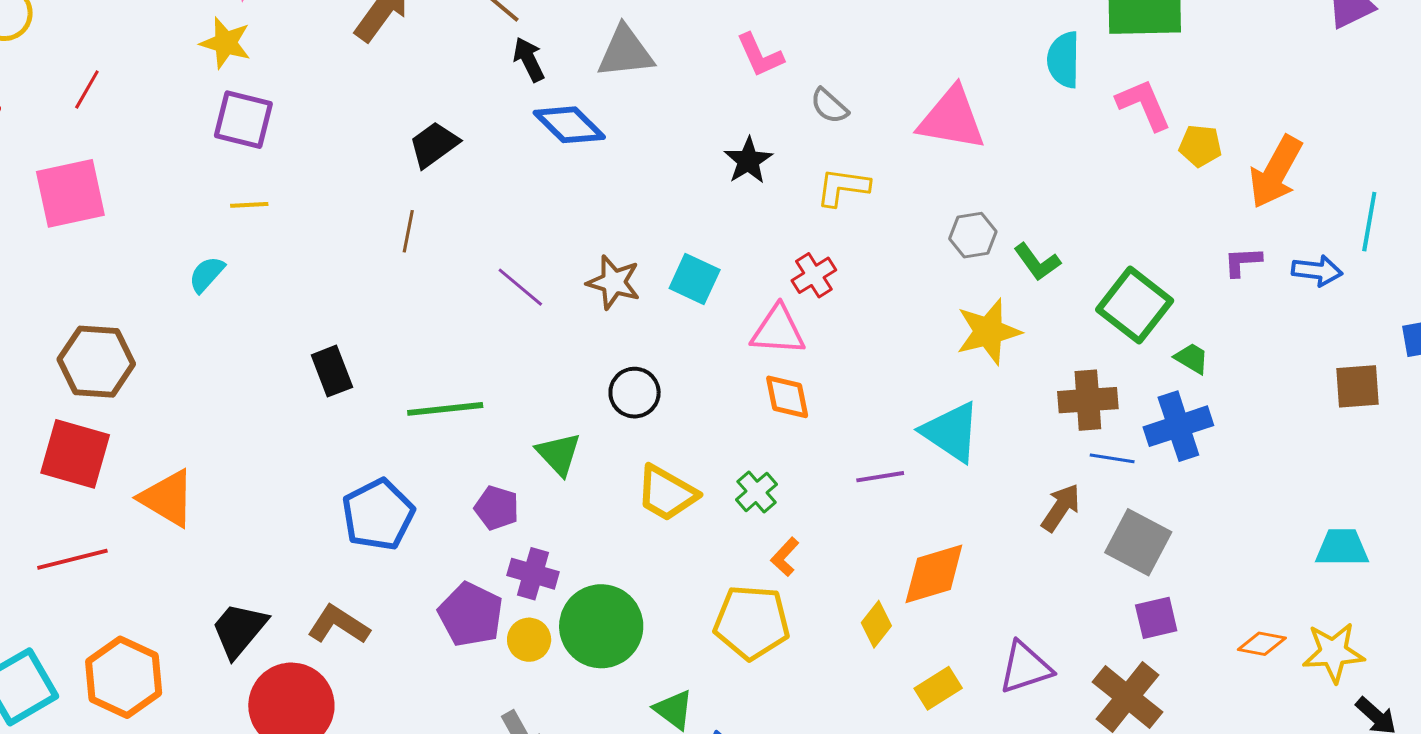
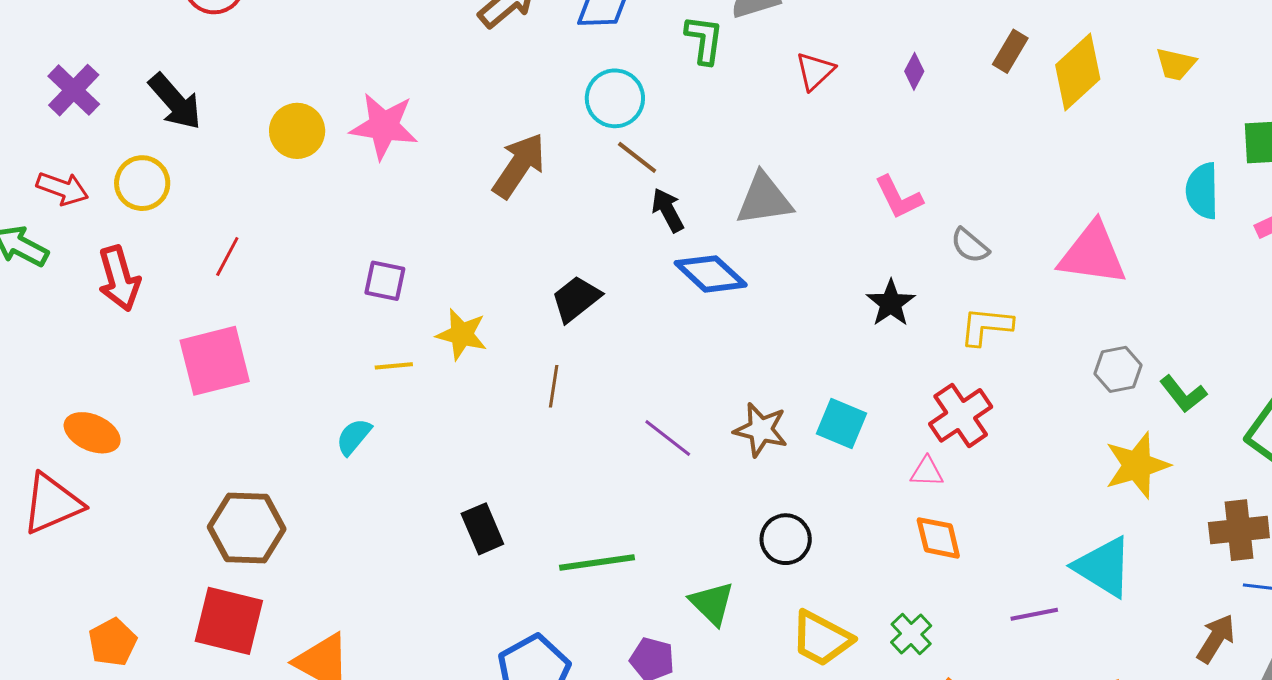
yellow star: (226, 43) -> (462, 334), moved
purple square: (243, 120) -> (385, 281), size x0.7
red cross: (814, 275) -> (961, 415), size x1.4
pink triangle: (778, 330) -> (927, 472), size x0.6

